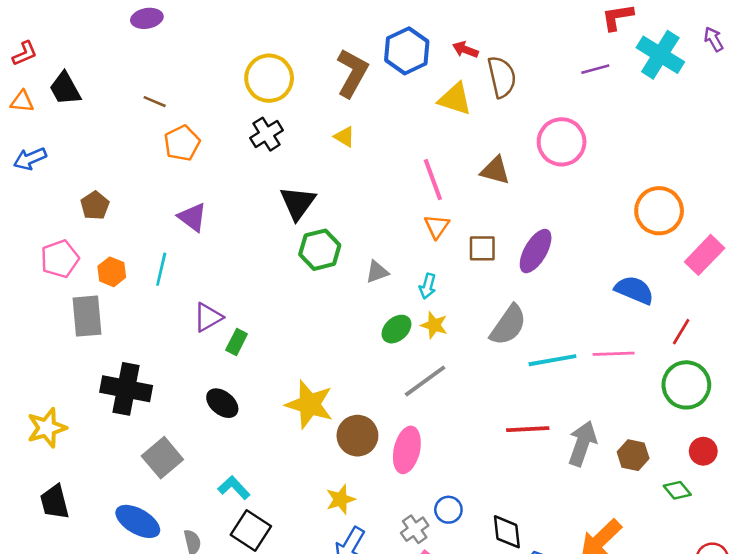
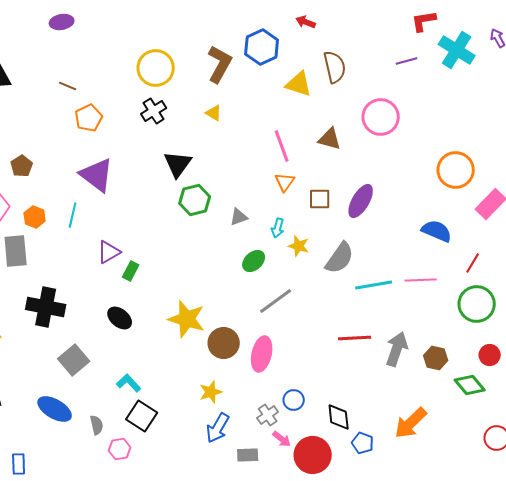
red arrow: (465, 50) -> (306, 22), moved
purple triangle: (192, 217) -> (97, 175), size x1.5
yellow star: (434, 325) -> (299, 246), moved
green diamond: (677, 490) -> (470, 385), size x1.4

